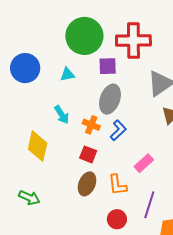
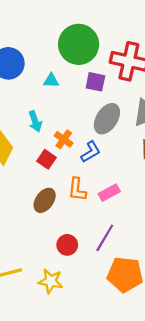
gray ellipse: (110, 99) -> (107, 119), moved
red square: (88, 154) -> (46, 159), moved
orange L-shape: (117, 185) -> (77, 189), moved

